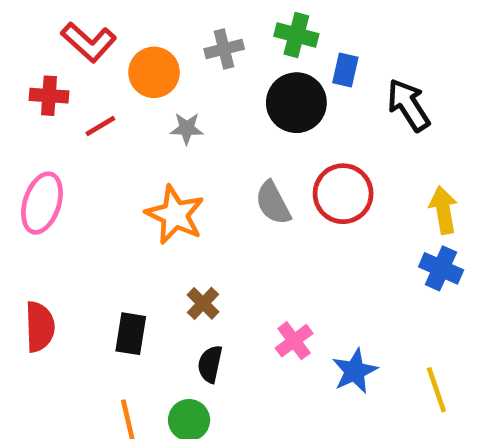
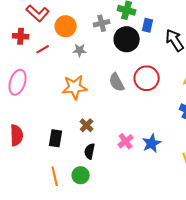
gray cross: (224, 49) -> (102, 23), moved
orange star: (175, 215) -> (75, 87), turned -30
blue star: (355, 371) -> (152, 143), moved

